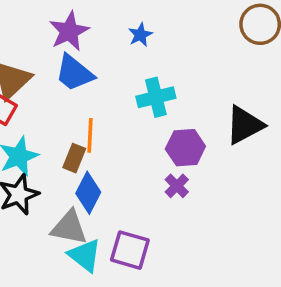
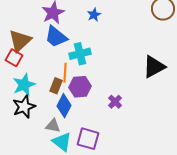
cyan cross: (156, 97) -> (80, 54), moved
purple hexagon: (185, 148) -> (80, 87), moved
gray triangle: (69, 227) -> (53, 126), size x0.7

